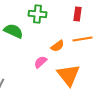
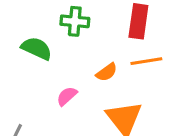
red rectangle: (77, 14) -> (138, 21), size x1.5
pink semicircle: (40, 62) -> (67, 96), moved

